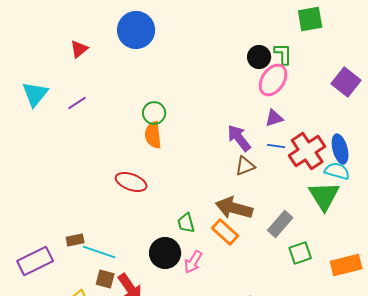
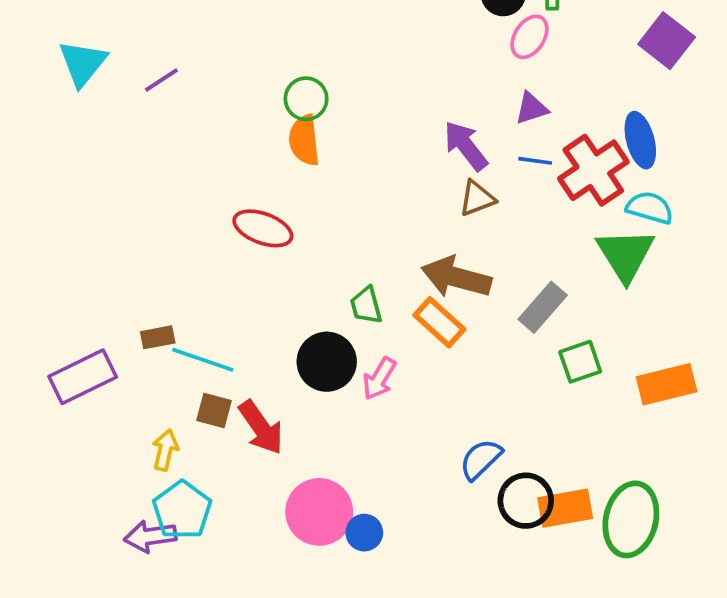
pink ellipse: (273, 80) -> (530, 37), size x0.7
blue ellipse: (340, 149) -> (640, 140), moved

